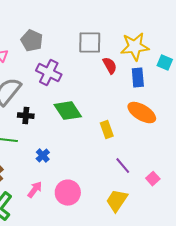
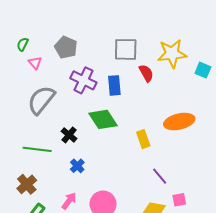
blue rectangle: (138, 78) -> (114, 85), moved
orange ellipse: (142, 113) -> (179, 122), turned -44
black cross: (26, 116) -> (69, 135), moved, turned 35
pink square: (153, 179) -> (179, 200), moved, turned 32

